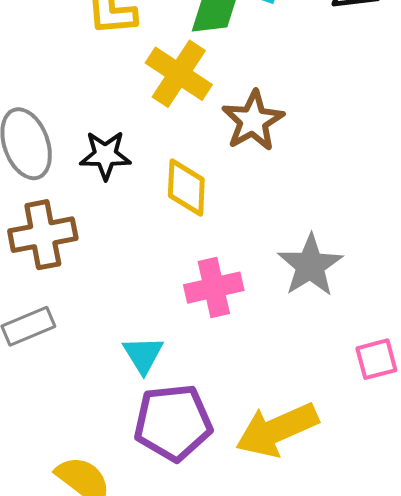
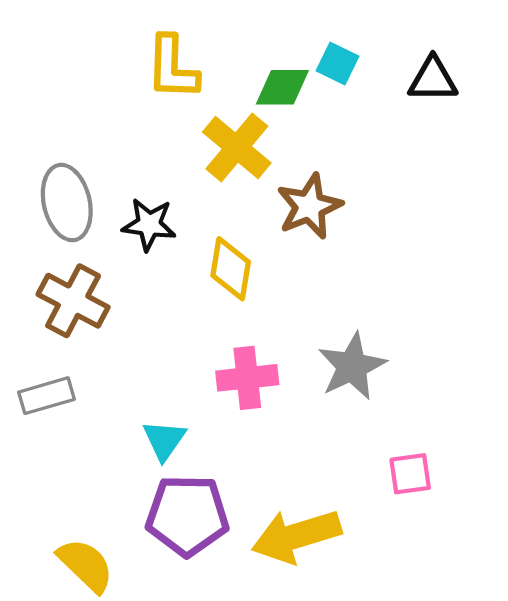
brown cross: (43, 235) -> (73, 301), turned 32

